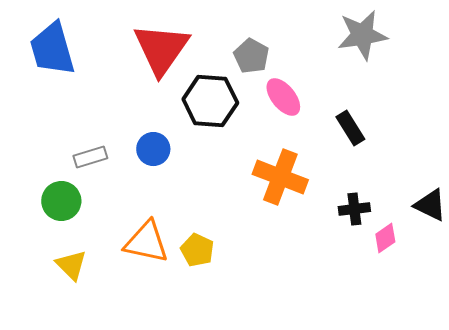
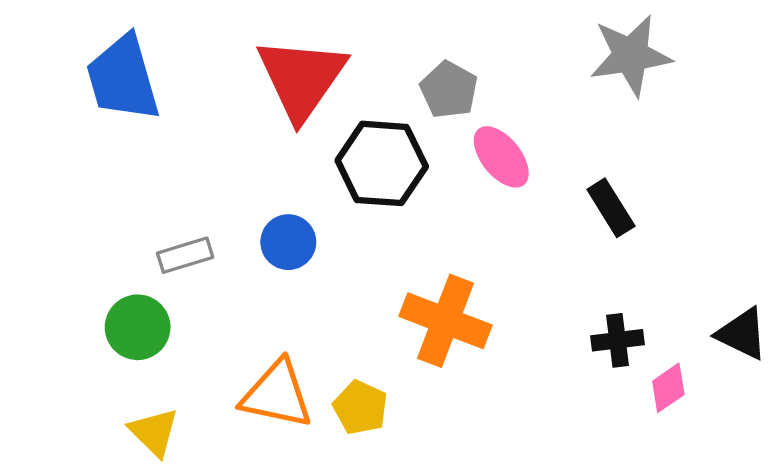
orange cross: (280, 177) -> (446, 321), moved

